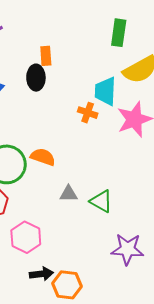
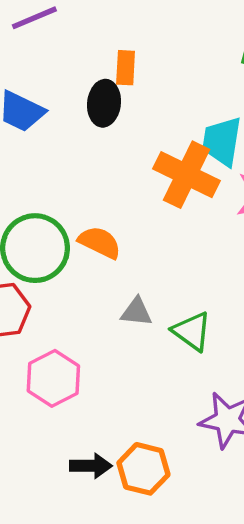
orange cross: (88, 113) -> (187, 175), size x1.8
black arrow: (41, 274) -> (91, 466), moved
orange hexagon: (67, 285) -> (143, 469), moved

